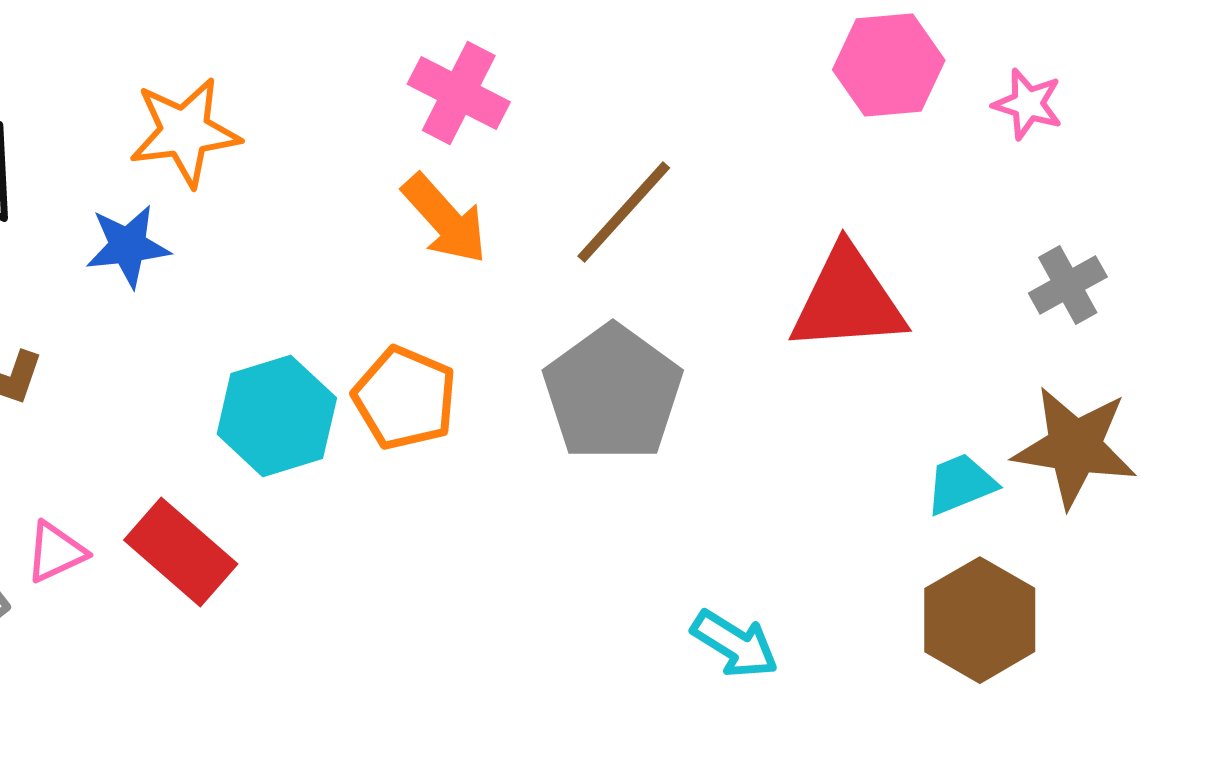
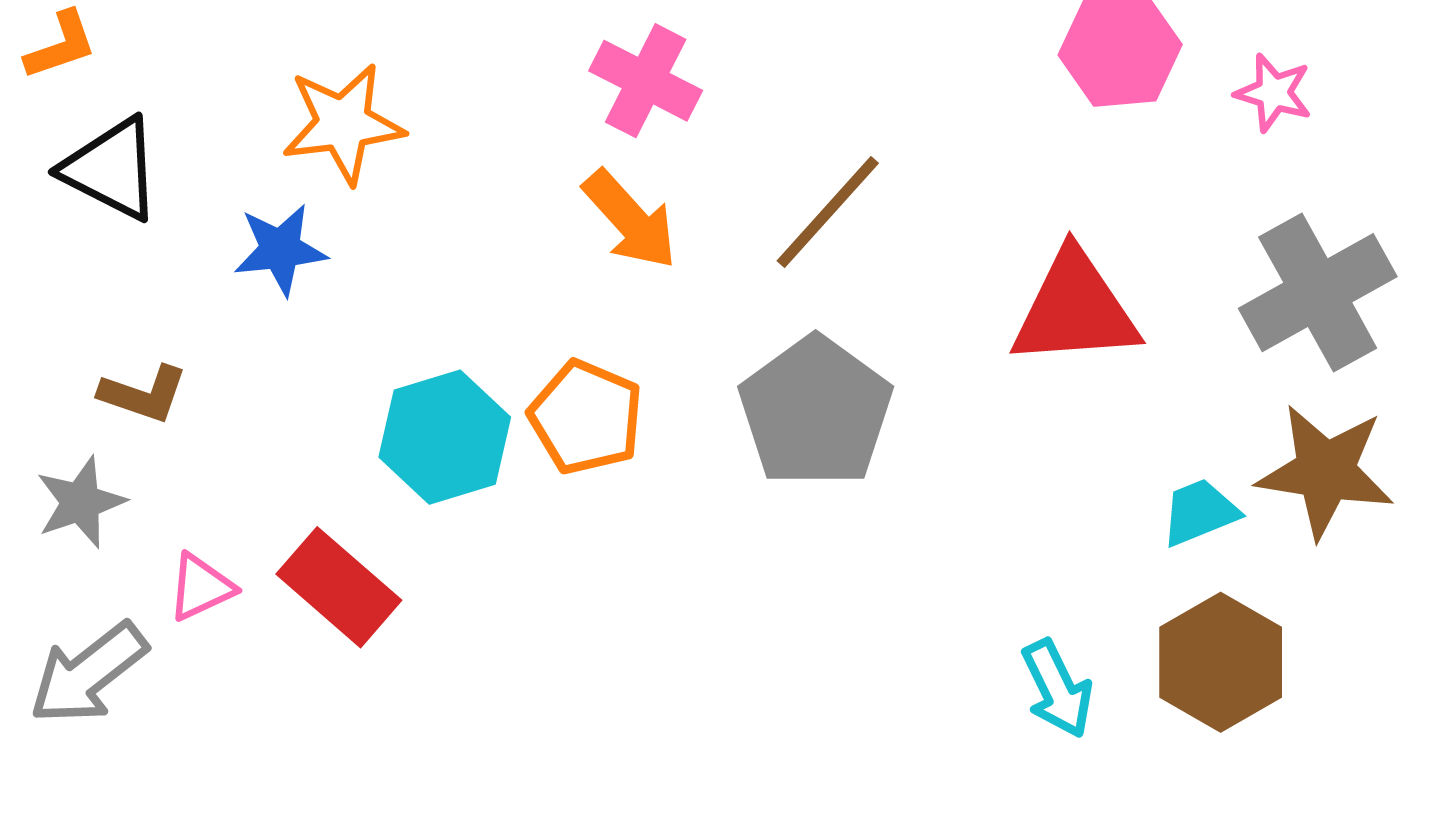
gray cross: (1068, 285) -> (1318, 293), size x1.8
cyan arrow: (735, 644) -> (1057, 689), moved, turned 32

